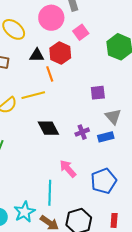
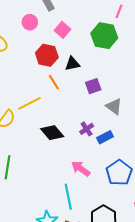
pink circle: (51, 18) -> (30, 22), size x0.6
black triangle: (37, 55) -> (72, 64), moved
orange line: (50, 74) -> (54, 82), moved
blue rectangle: (106, 137) -> (105, 137), moved

